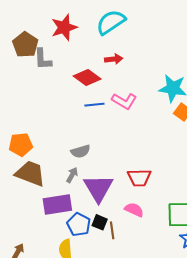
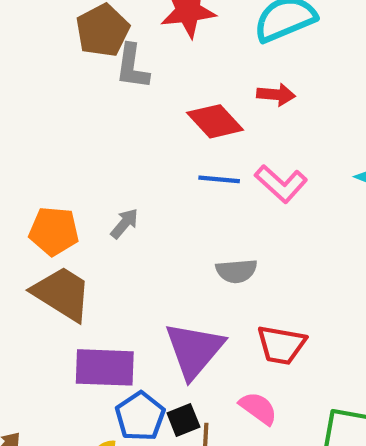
gray semicircle: (80, 151) -> (236, 271), moved
gray arrow: (72, 175) -> (124, 223), moved
black square: (100, 222) -> (183, 420), turned 35

